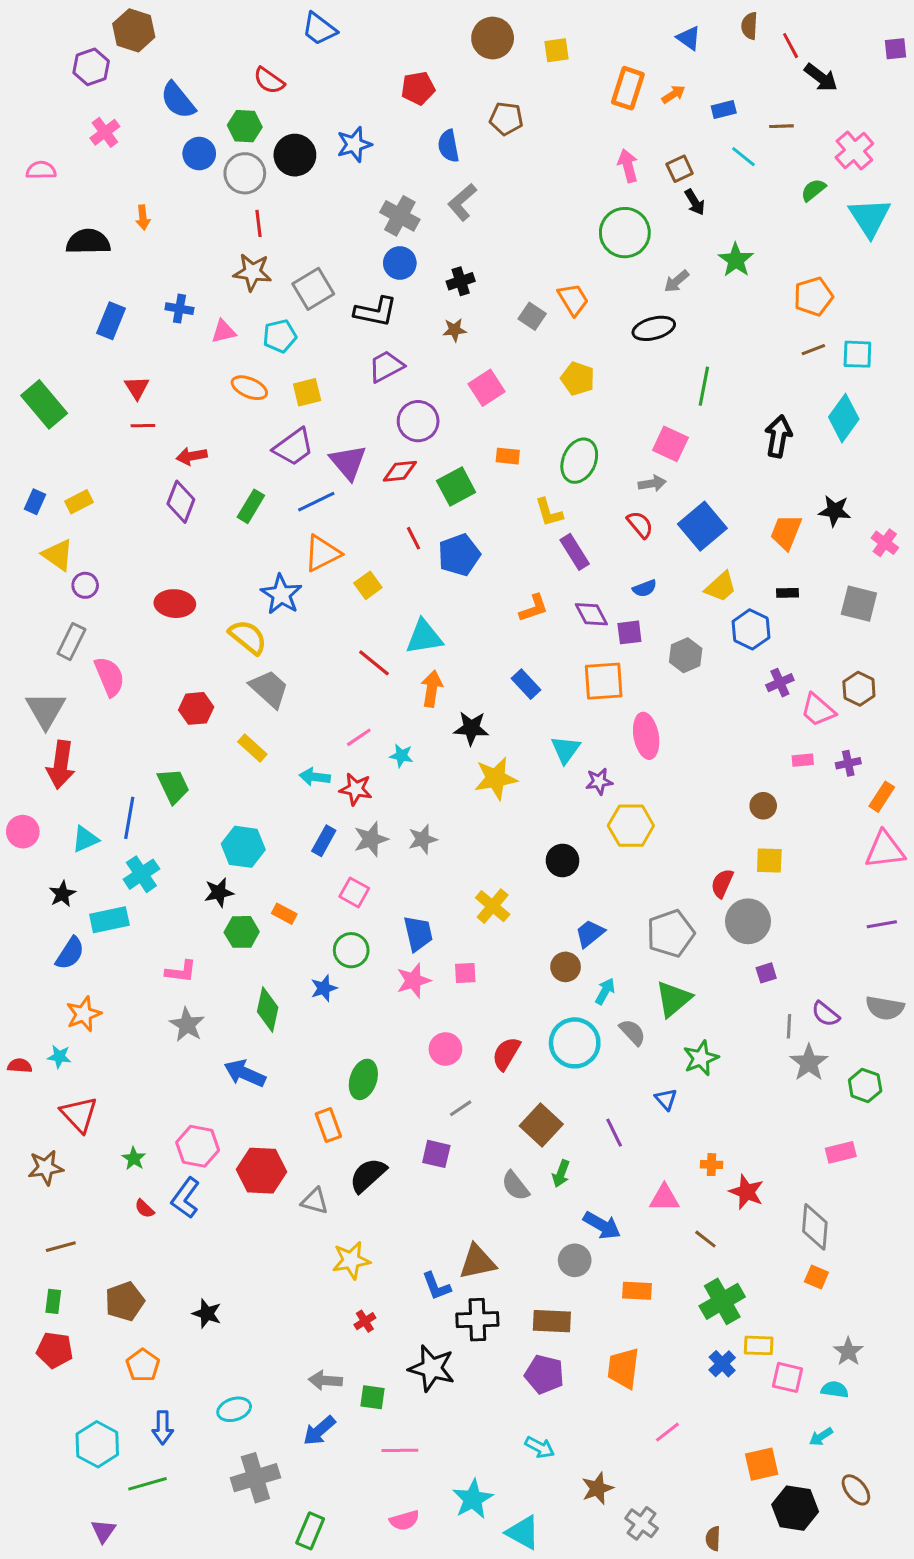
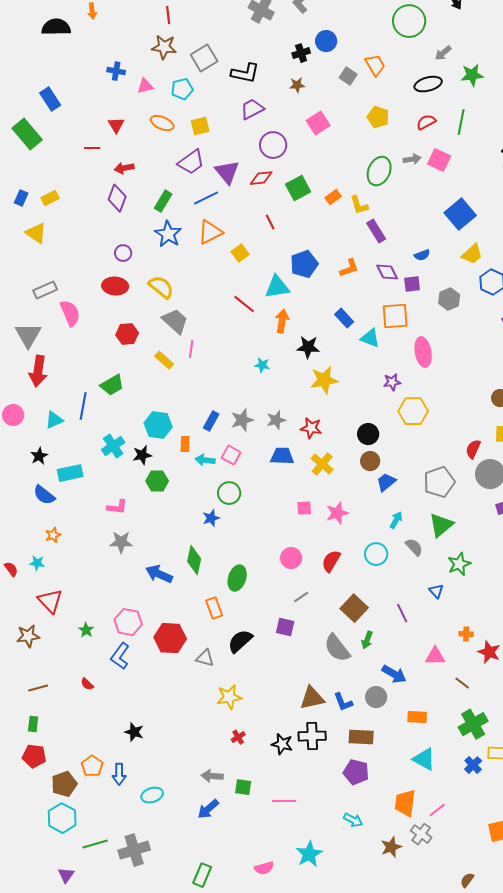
green star: (736, 260) -> (472, 75), moved, turned 30
blue circle: (400, 263) -> (326, 41), moved
blue rectangle: (111, 321) -> (50, 99), moved, turned -55
red triangle: (137, 388) -> (116, 125), moved
orange rectangle: (508, 456) -> (333, 197), moved, turned -42
gray arrow: (652, 483) -> (412, 159), moved
red semicircle: (640, 525) -> (426, 122), moved, turned -78
blue pentagon: (459, 555) -> (304, 264), moved
purple circle: (85, 585) -> (123, 253), moved
blue star: (281, 594) -> (168, 234), moved
red ellipse: (175, 604) -> (115, 286), moved
gray rectangle: (71, 642) -> (45, 290), turned 40
pink line: (359, 737) -> (191, 349), moved, turned -48
cyan triangle: (566, 750) -> (370, 338), moved, turned -45
cyan arrow: (315, 777) -> (205, 460), moved
green trapezoid: (173, 786) -> (112, 385), turned 85
red star: (356, 789) -> (311, 428), moved
cyan cross: (141, 874) -> (113, 446), moved
orange rectangle: (284, 914) -> (185, 444), moved, turned 63
blue trapezoid: (418, 933) -> (282, 456), moved, turned -75
blue semicircle: (70, 953) -> (44, 495), turned 95
brown circle: (566, 967) -> (370, 461), moved
pink star: (414, 981) -> (337, 513), moved
green diamond: (268, 1009) -> (194, 560), moved
orange star: (84, 1014) -> (53, 535), size x0.7
gray star: (187, 1025) -> (121, 542), turned -30
cyan circle: (575, 1043) -> (376, 554), size x0.7
red semicircle: (20, 1066) -> (11, 569), turned 49
gray semicircle: (515, 1186) -> (337, 648), size x1.4
red semicircle: (144, 1209) -> (87, 684), moved
blue L-shape: (436, 1286) -> (343, 702), moved
brown pentagon: (125, 1301) -> (64, 784), moved
black star: (432, 1368) -> (282, 744), moved, size x0.7
orange trapezoid: (623, 1368) -> (405, 803), moved
blue arrow: (163, 1428) -> (119, 774), moved
pink line: (400, 1450) -> (284, 801), moved
gray cross: (255, 1478) -> (134, 850), moved
gray cross: (642, 1523) -> (421, 834), moved
cyan triangle: (523, 1532) -> (424, 759), moved
brown semicircle: (713, 1539) -> (467, 880), turned 35

